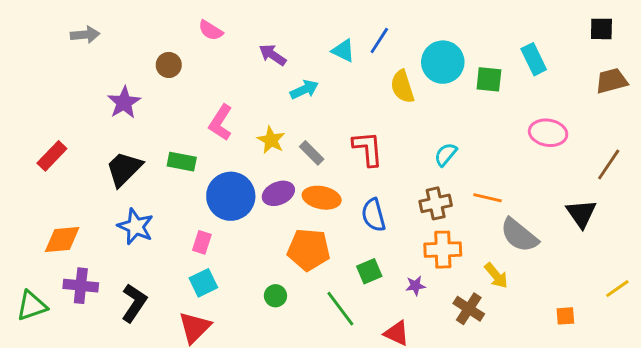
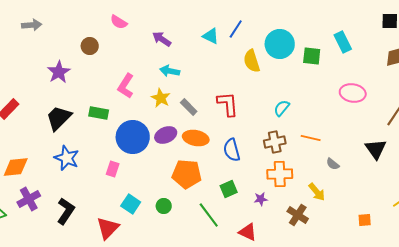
cyan arrow: (304, 89) -> (170, 71), moved, turned -144
gray semicircle: (519, 235) -> (333, 164), size x0.5
cyan square: (203, 283) -> (131, 204), moved, turned -30
purple cross: (81, 286) -> (29, 199), turned -35

